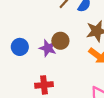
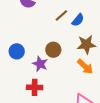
purple star: (48, 48) -> (40, 64), moved

